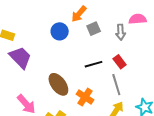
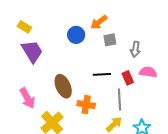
pink semicircle: (138, 19) -> (148, 72), moved
orange cross: (85, 97) -> (86, 105), turned -36

